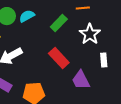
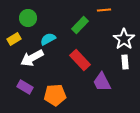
cyan semicircle: (27, 16) -> (48, 39), moved
white star: (90, 34) -> (124, 39), moved

